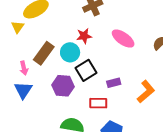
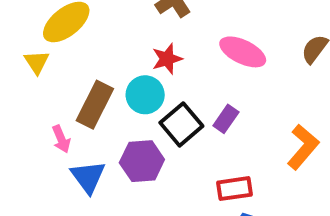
purple rectangle: (114, 83) -> (226, 119), moved, turned -32
blue triangle: (23, 90) -> (88, 177), moved
red rectangle: (98, 103) -> (235, 189), moved

